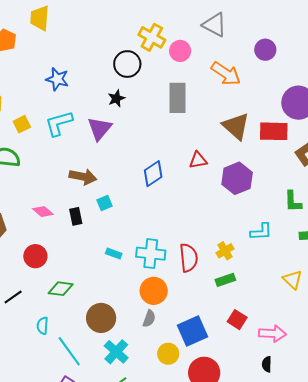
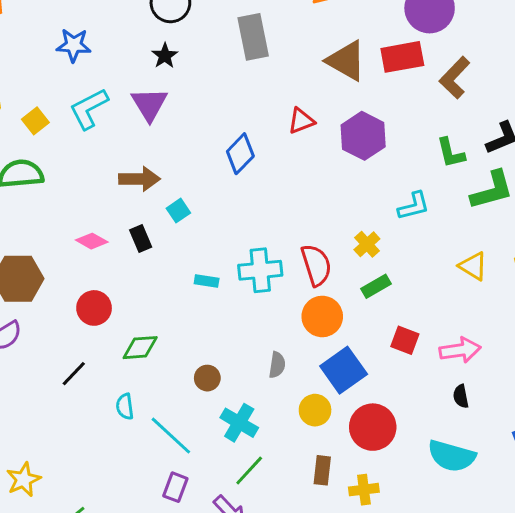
orange circle: (154, 291) -> (322, 316), moved
brown circle: (101, 318) -> (207, 378), size x0.6

